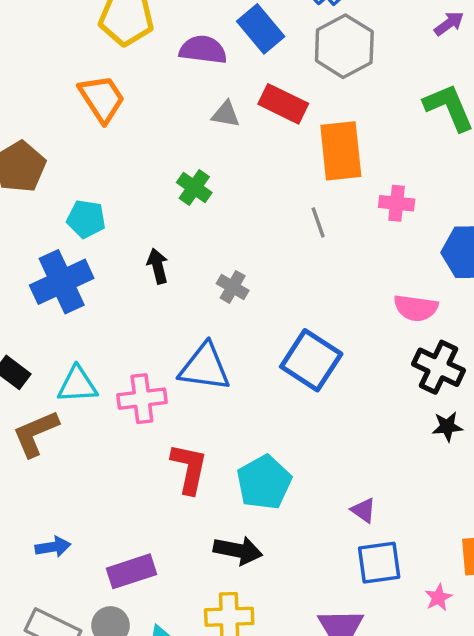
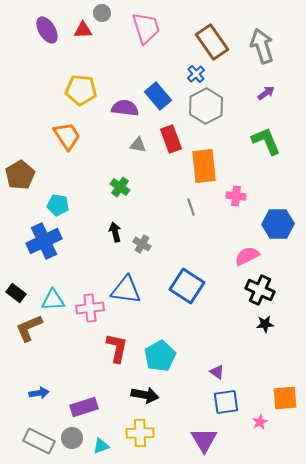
red rectangle: (283, 104) -> (171, 139), turned 44
black arrow: (158, 266) -> (115, 232), moved
pink semicircle: (416, 308) -> (247, 256), turned 145

